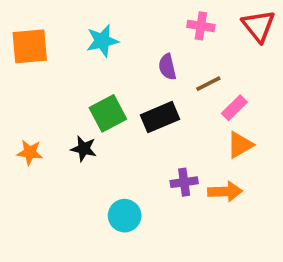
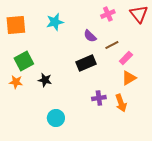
pink cross: (201, 26) -> (108, 14), turned -32
purple semicircle: (167, 67) -> (90, 36), turned -32
green square: (108, 113) -> (24, 61), moved
orange arrow: (225, 191) -> (121, 103), turned 72
cyan circle: (125, 216) -> (56, 118), moved

